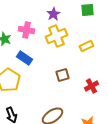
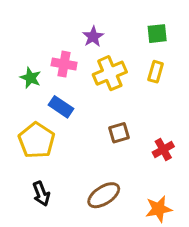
purple star: (53, 14) -> (93, 37), moved
yellow rectangle: (86, 46) -> (156, 72), moved, turned -48

